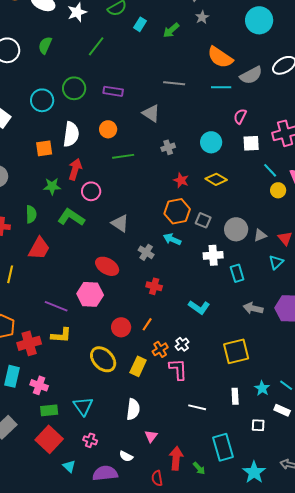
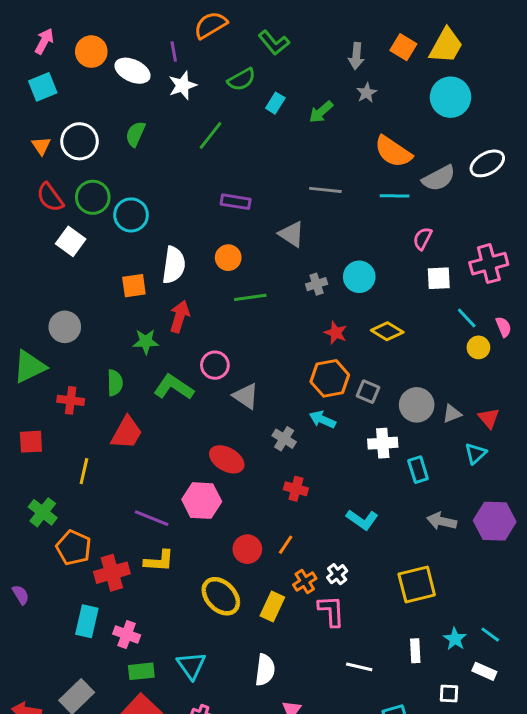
green circle: (74, 88) -> (93, 197), moved
cyan circle: (211, 142) -> (359, 277), moved
pink circle: (91, 191) -> (215, 365), moved

